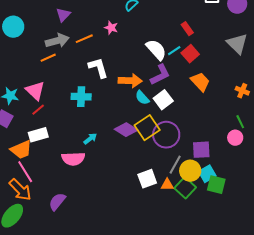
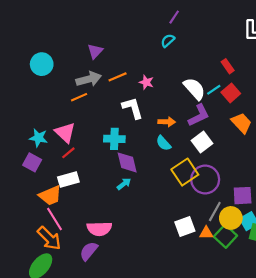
pink star: (111, 28) -> (146, 82), moved
orange arrow: (130, 81) -> (167, 122), size x0.7
cyan semicircle: (142, 98) -> (163, 143), moved
purple diamond: (126, 130) -> (127, 162), moved, turned 45
pink semicircle: (73, 159) -> (99, 229), moved

